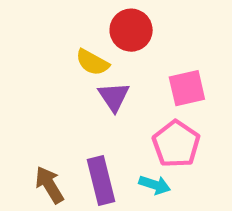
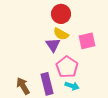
yellow semicircle: (92, 62) -> (61, 34), moved
pink pentagon: (176, 144) -> (67, 67), moved

